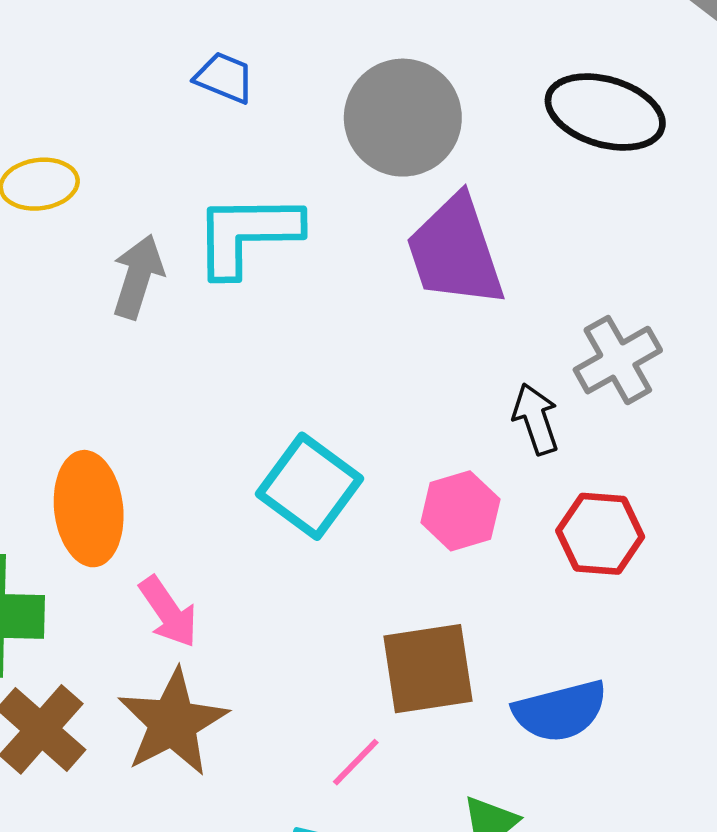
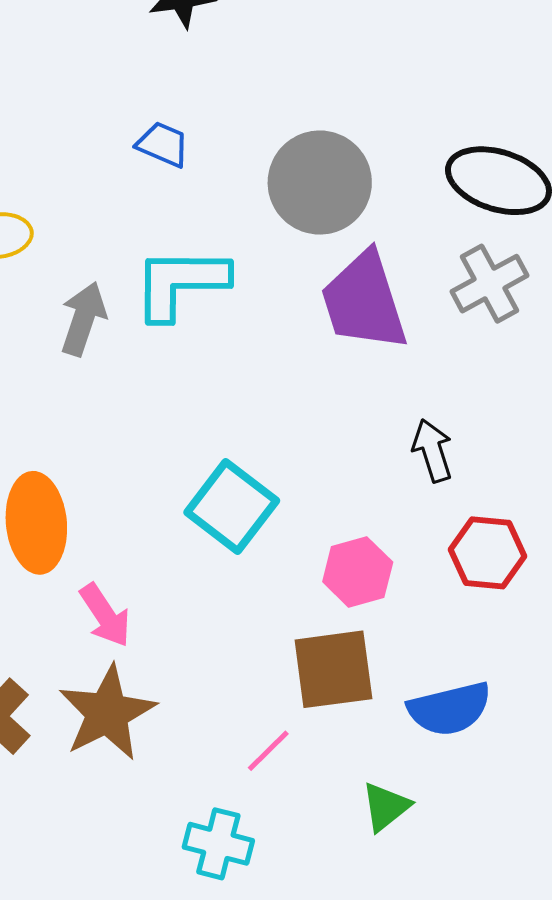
gray cross: (618, 360) -> (490, 284), moved
pink hexagon: (460, 511) -> (358, 572), moved

